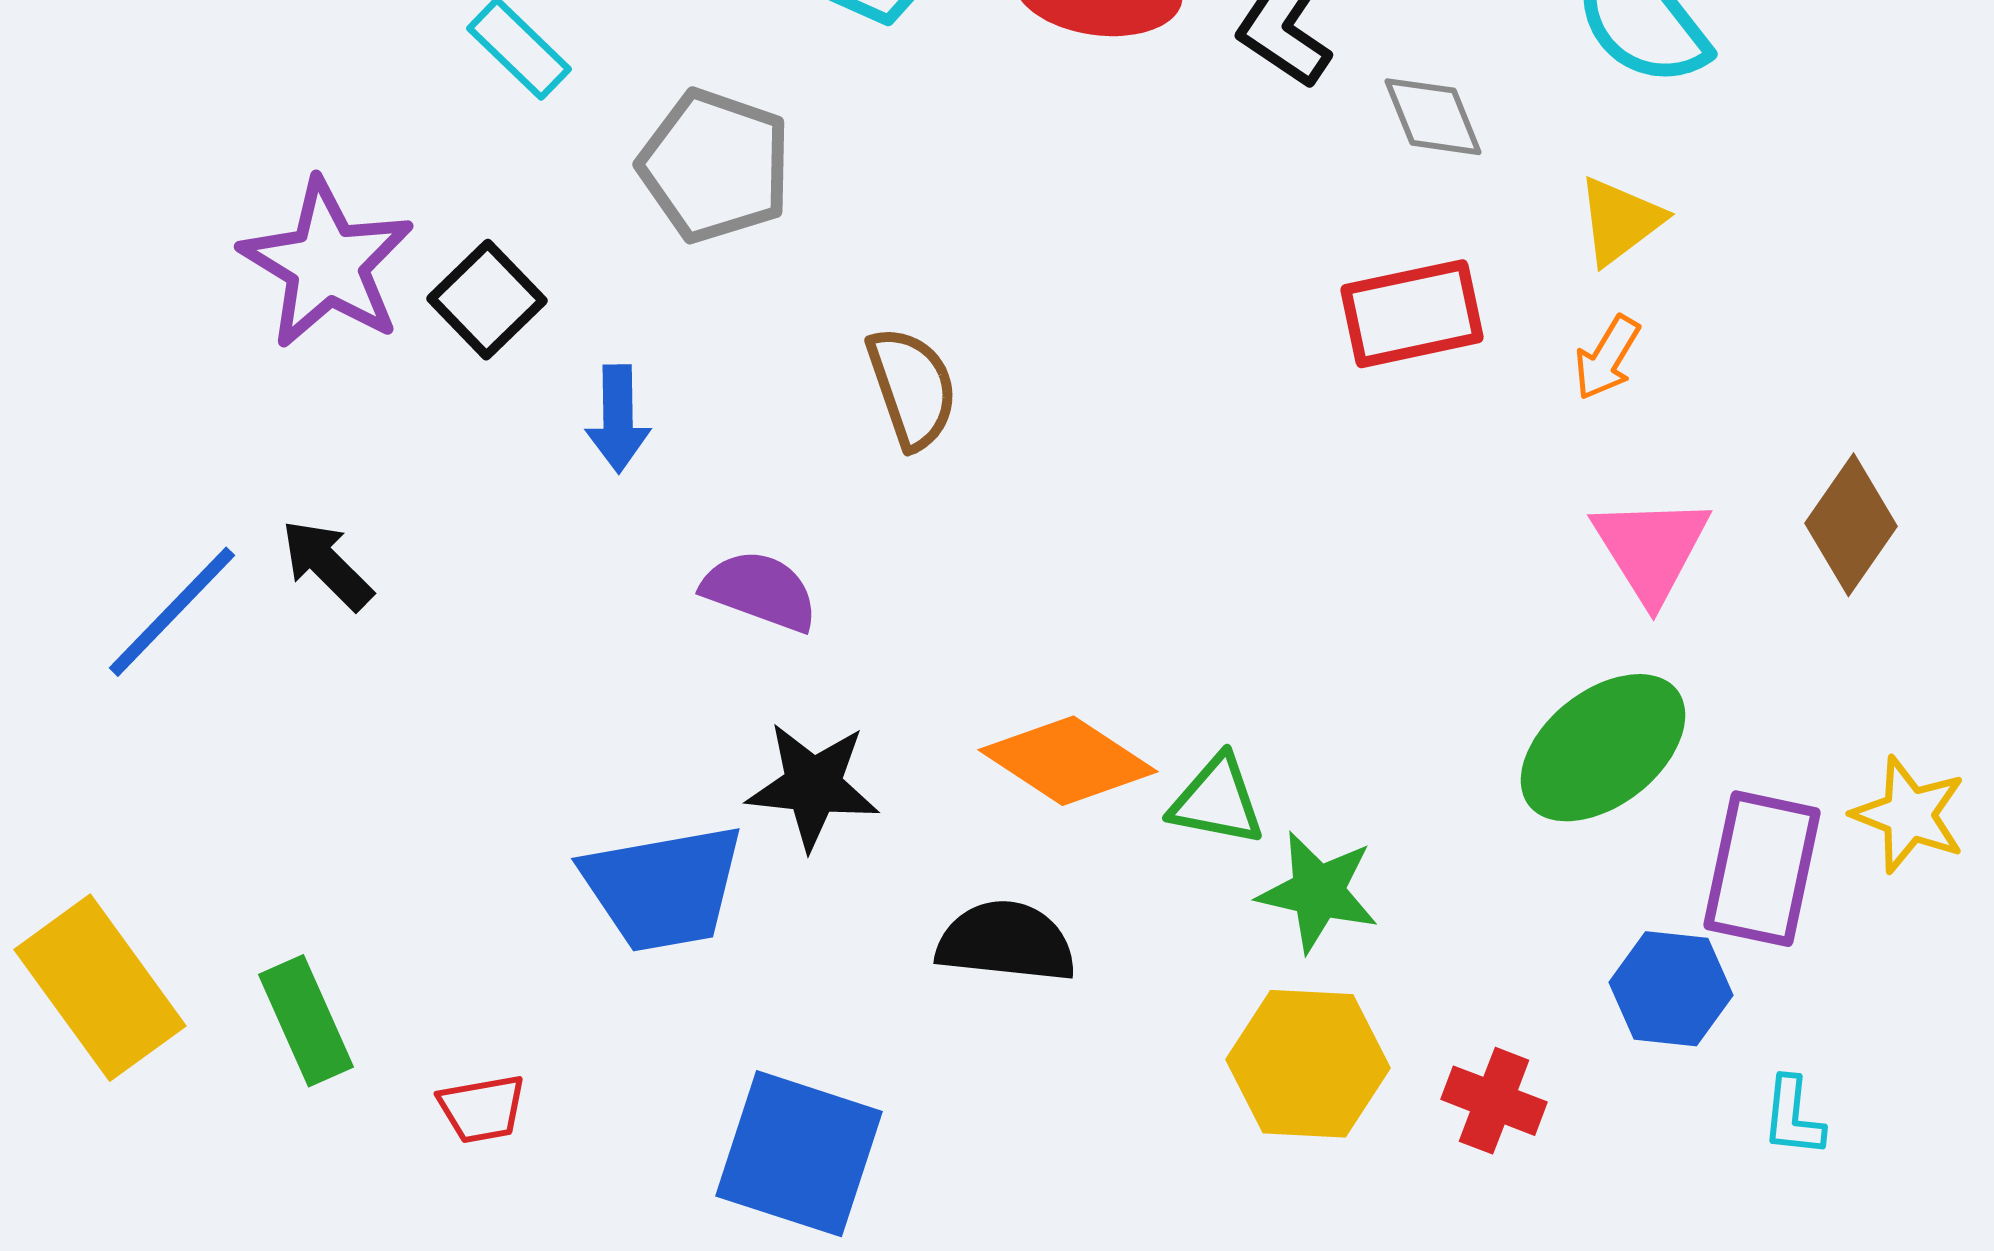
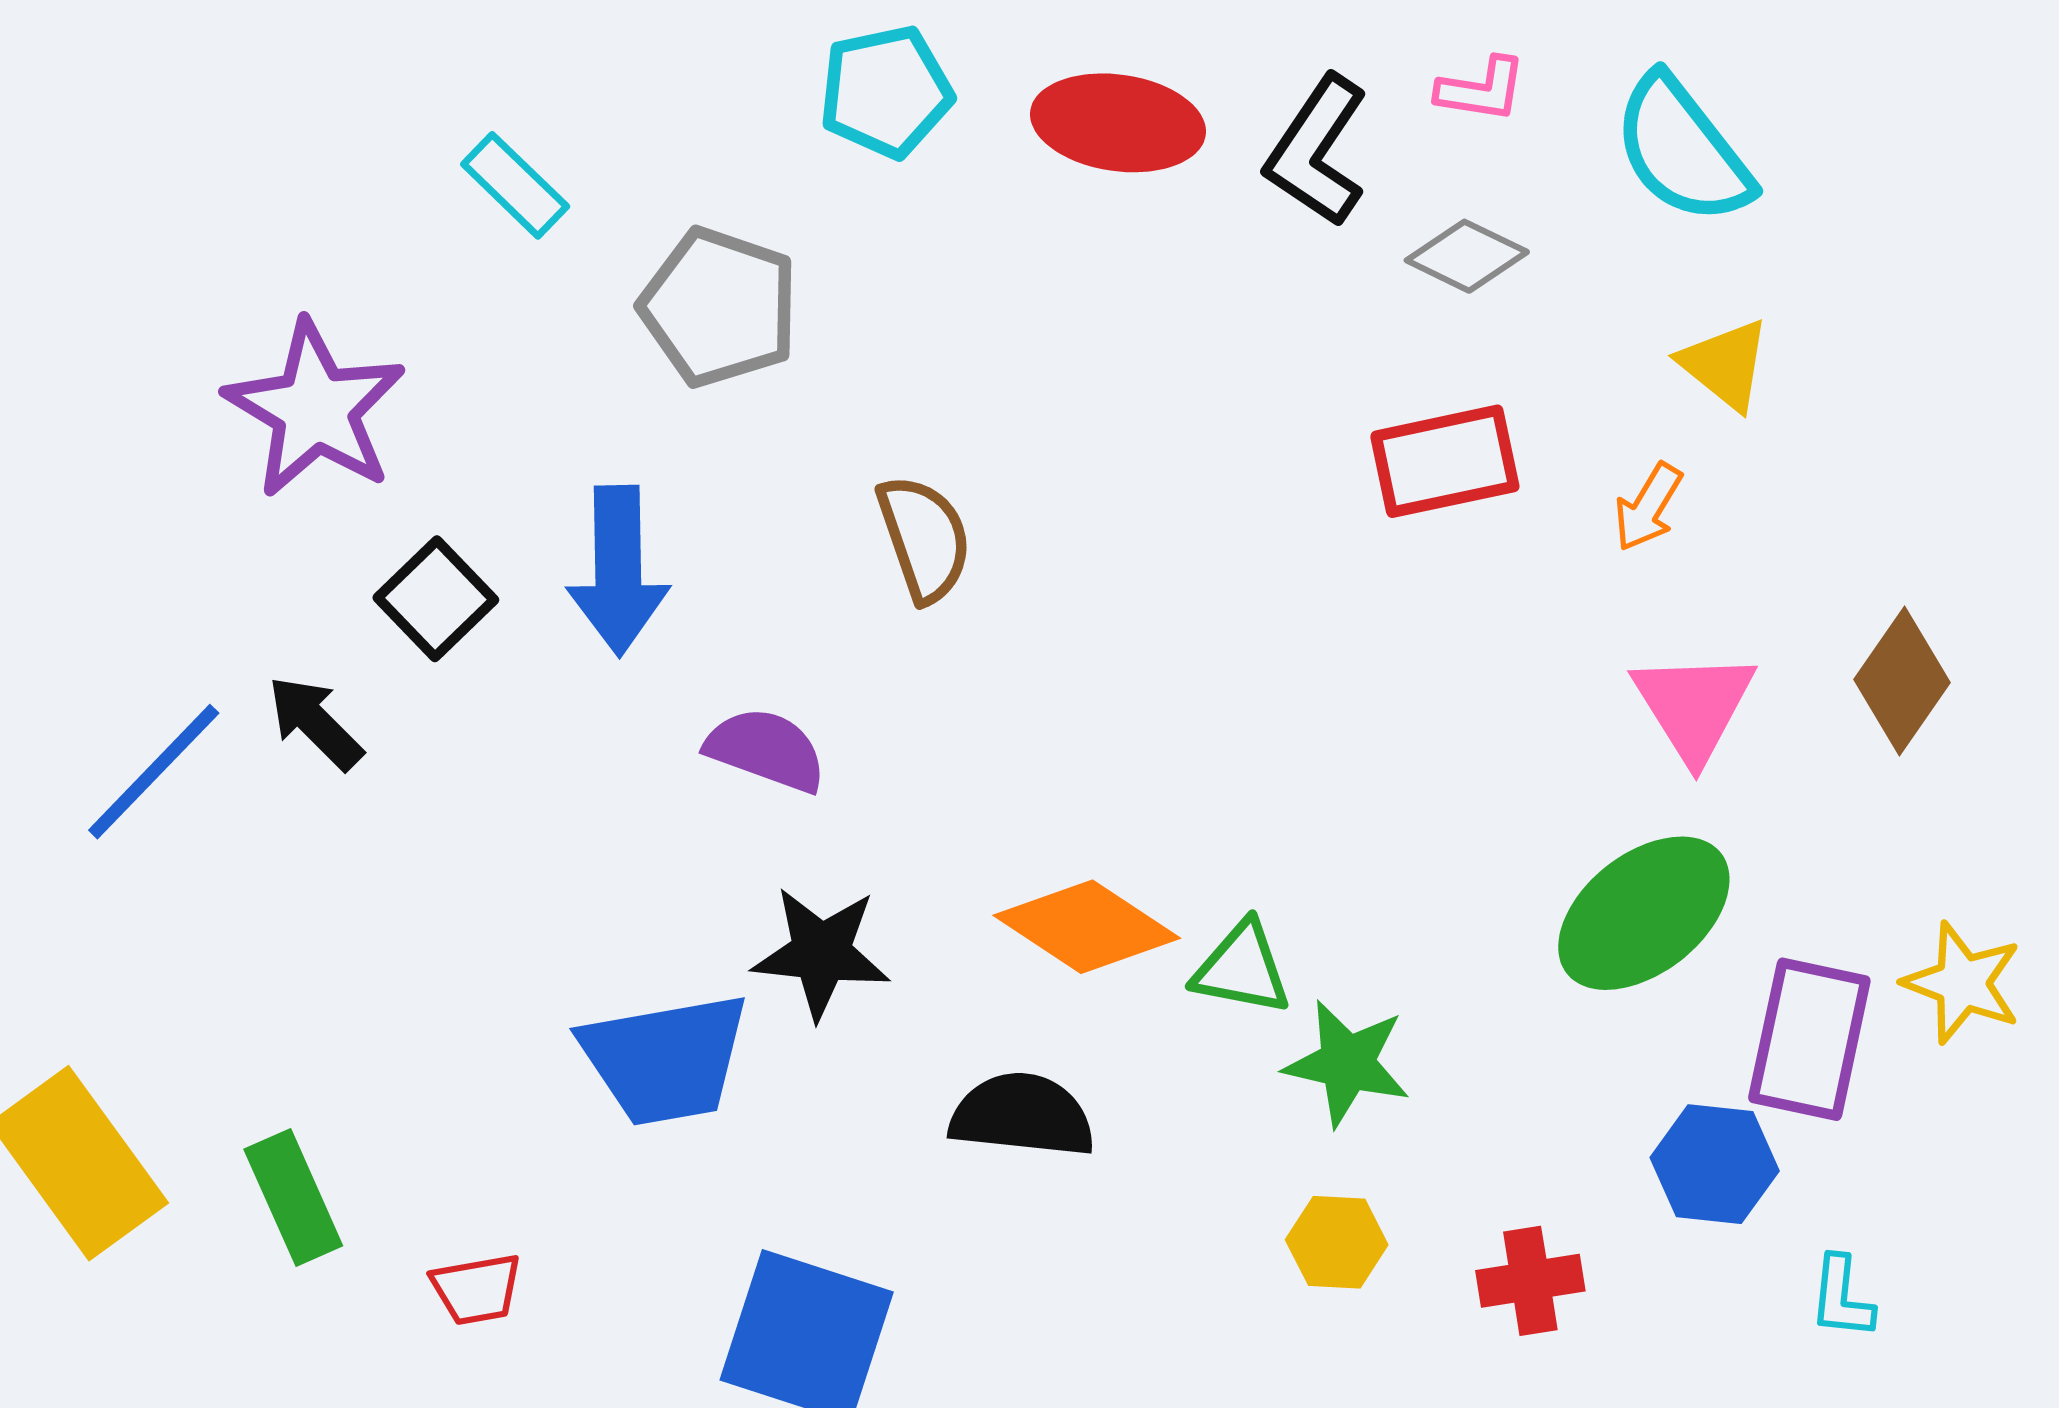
gray diamond: (1433, 117) -> (1467, 256), turned -42
yellow triangle: (1620, 221) -> (1725, 364), moved, turned -44
black square: (487, 300) -> (436, 599), moved
blue arrow: (618, 419) -> (618, 571), size x1.5
yellow hexagon: (1308, 1064) -> (1337, 1242), size x0.6
red cross: (1494, 1101) -> (1530, 1281), turned -30

